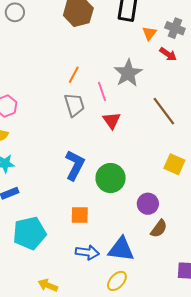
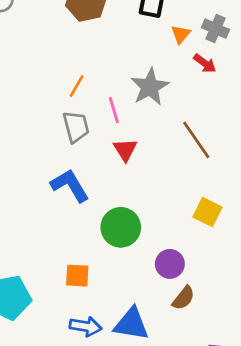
blue L-shape: (75, 165) -> (70, 185), moved, turned -60

